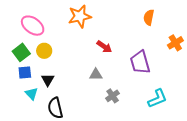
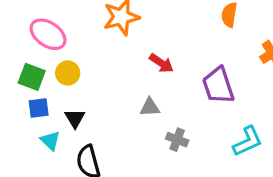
green square: (21, 52) -> (32, 77), turned -30
gray cross: (113, 96) -> (177, 140), turned -32

